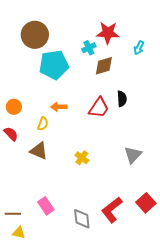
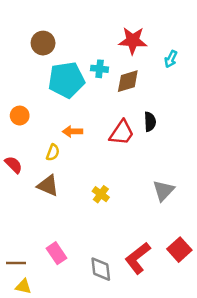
brown circle: (35, 35) -> (43, 43), size x0.7
cyan cross: (89, 48) -> (100, 69), moved, turned 32
orange circle: (14, 107) -> (20, 116), moved

